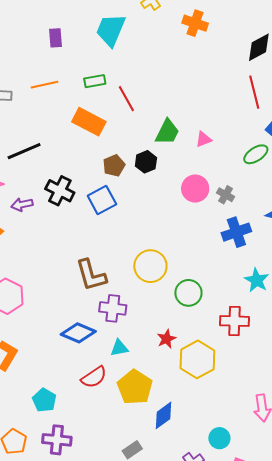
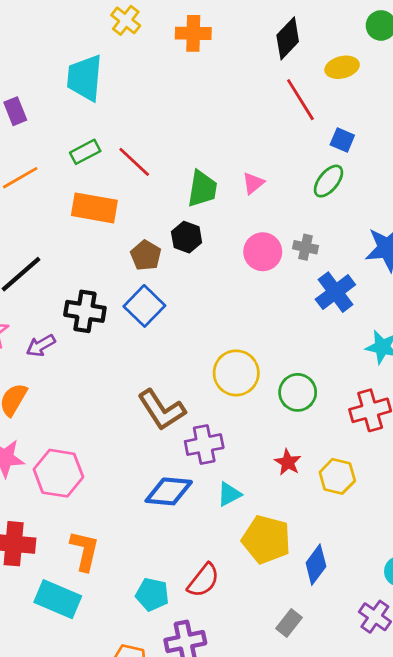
yellow hexagon: (197, 359) -> (337, 476), size x0.7
red semicircle: (94, 377) -> (203, 580), moved

